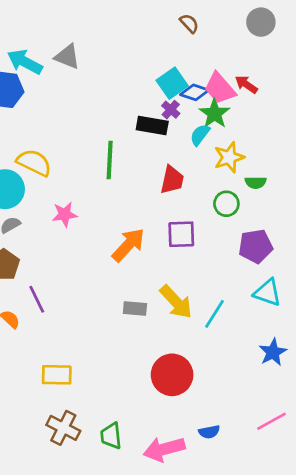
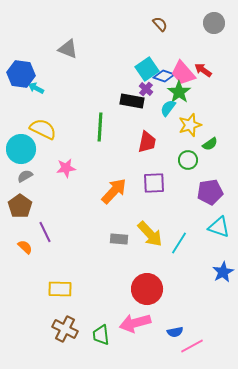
cyan arrow: (25, 62) -> (36, 88), moved, size x0.6
green semicircle: (256, 183) -> (210, 144), turned -35
pink line: (272, 421) -> (192, 346), moved
pink arrow: (164, 449) -> (135, 323), moved

